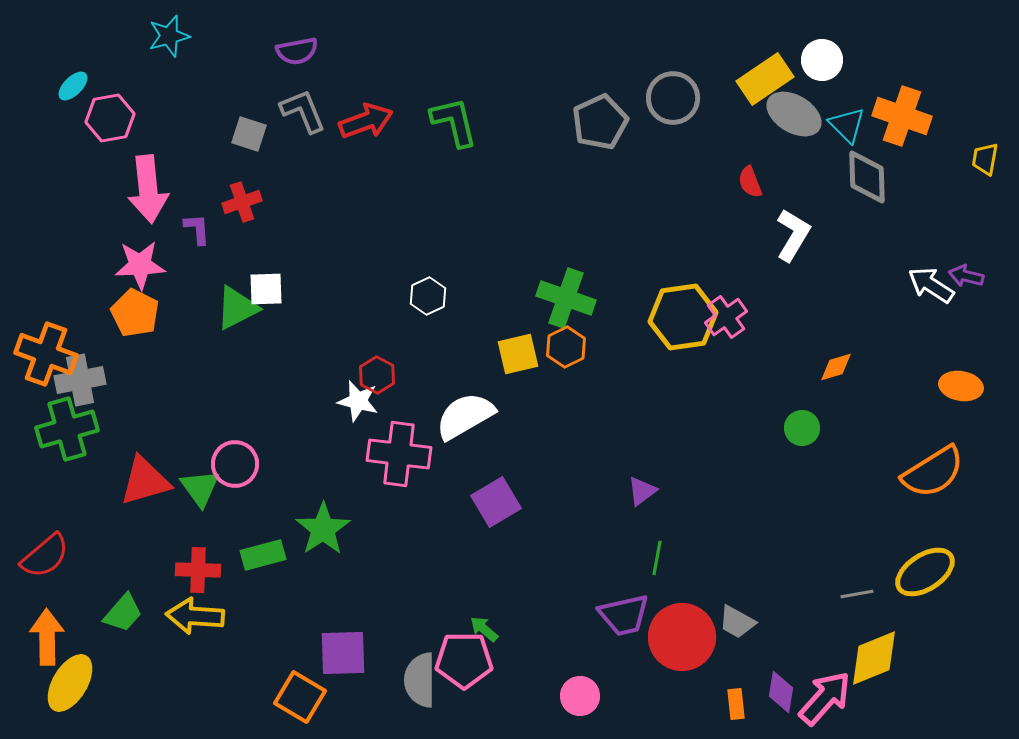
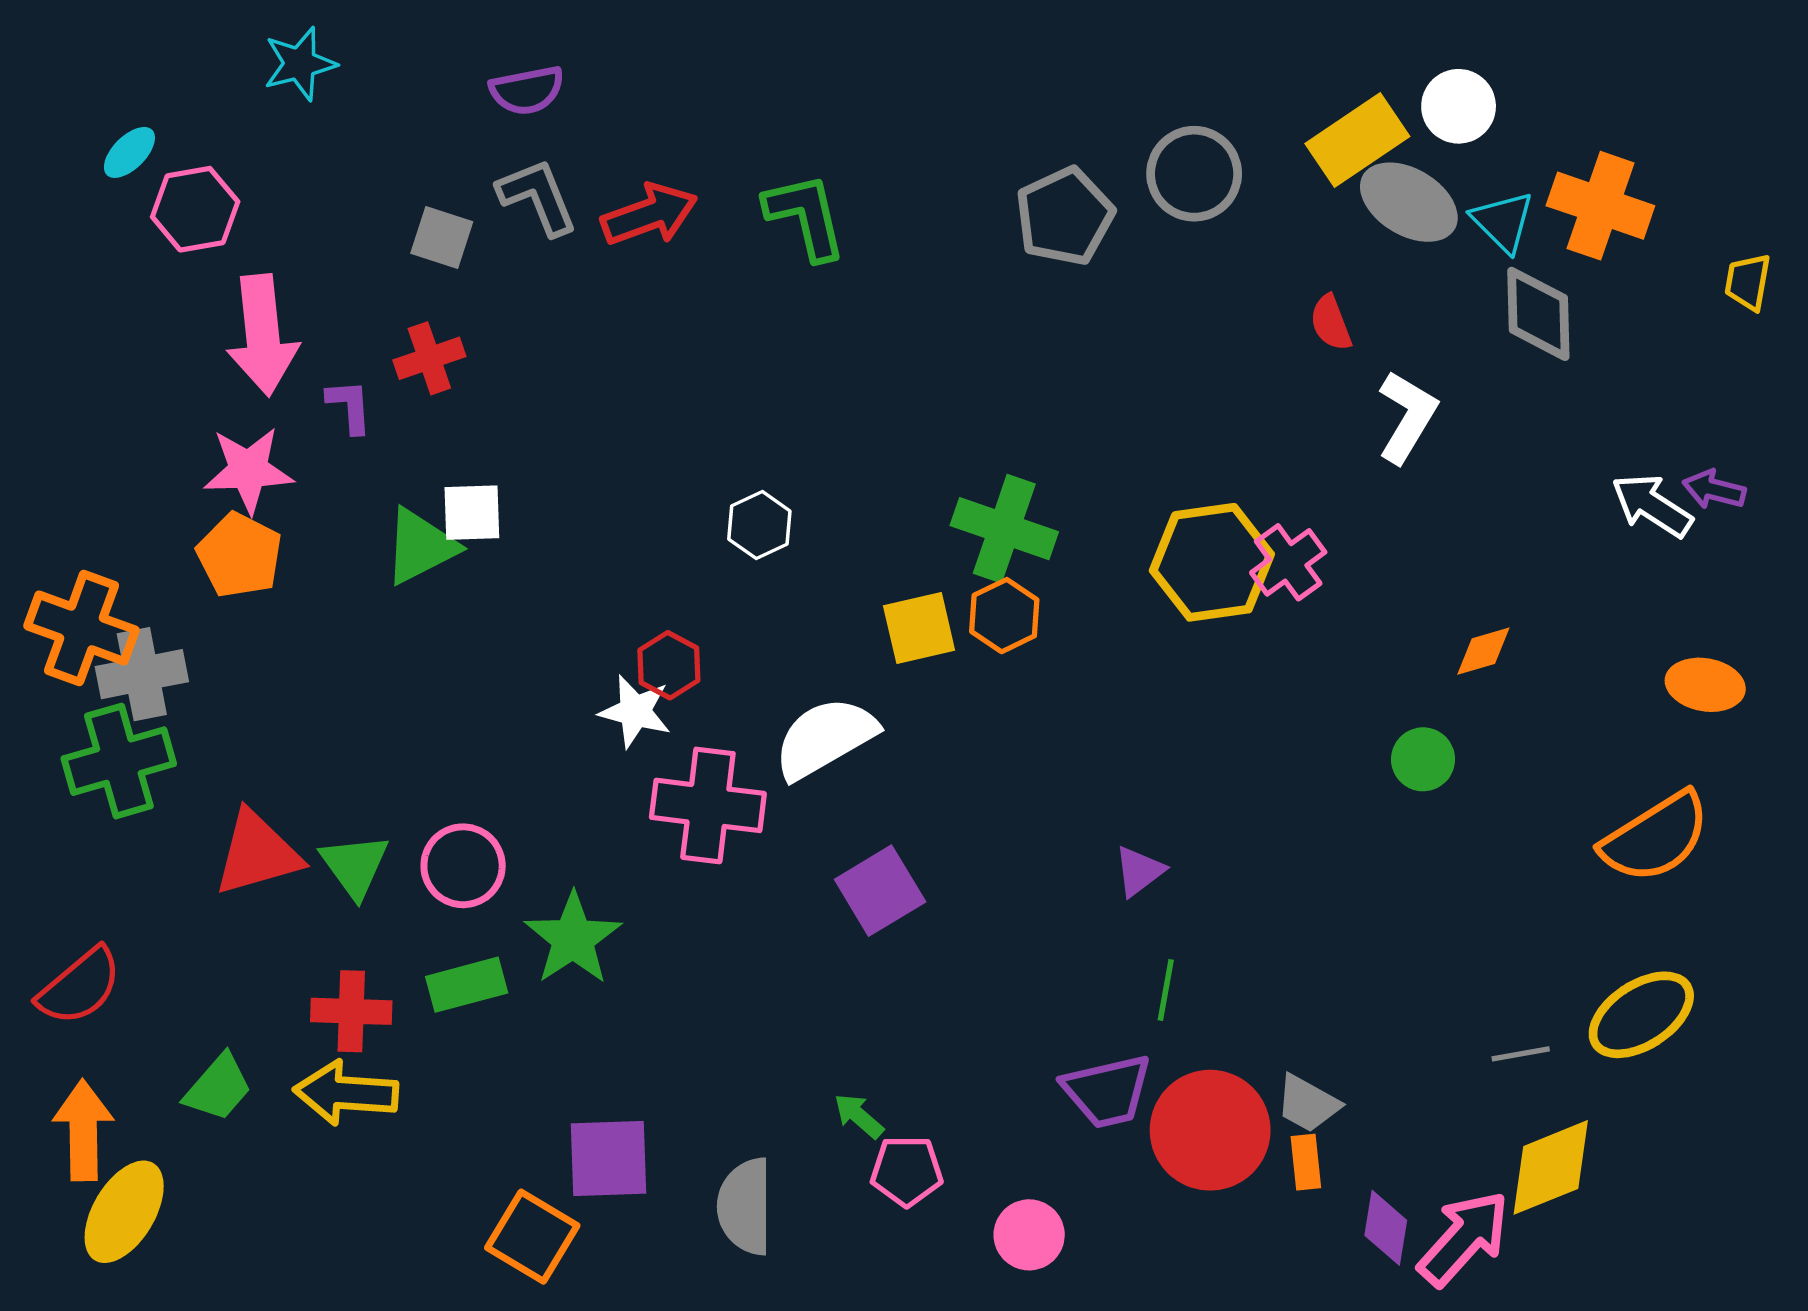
pink circle: (235, 464) -> (463, 866), moved
pink pentagon: (464, 660) -> (907, 1171), moved, size x0.7
orange rectangle: (736, 704) -> (1306, 1162), moved

